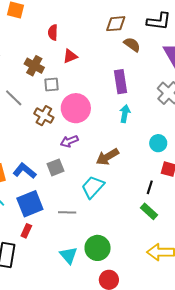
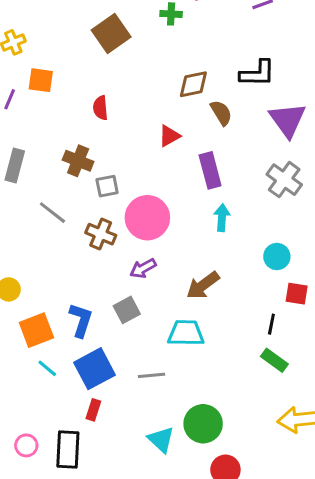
brown semicircle: (132, 44) -> (221, 113), turned 30
red triangle: (70, 56) -> (169, 136), moved
blue L-shape: (25, 171) -> (81, 320), turned 75
cyan trapezoid: (93, 187) -> (186, 333), turned 55

